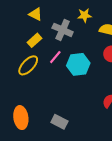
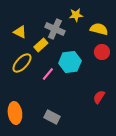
yellow triangle: (35, 14) -> (20, 32), moved
yellow rectangle: (34, 40) -> (41, 45), moved
pink line: (55, 57) -> (48, 74), moved

